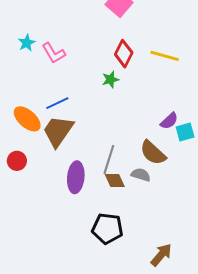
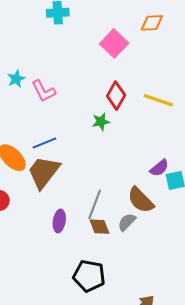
gray semicircle: (141, 175) -> (127, 222), turned -66
purple ellipse: (76, 177) -> (59, 221), size x0.7

